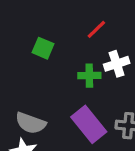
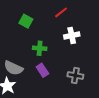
green cross: (89, 76) -> (40, 48), moved
purple rectangle: (89, 124) -> (42, 70), moved, size x0.6

